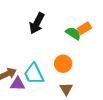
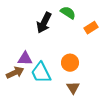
green semicircle: (73, 33) -> (68, 13), moved
purple triangle: (18, 84) -> (25, 59), moved

